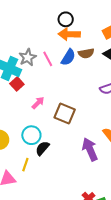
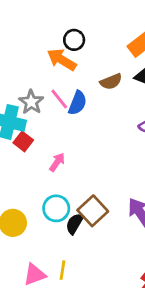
orange arrow: (69, 34) -> (62, 60), moved, turned 40
blue semicircle: (68, 57) -> (78, 103), moved
brown square: (65, 114) -> (93, 211), moved, turned 35
yellow line: (25, 165) -> (62, 270), moved

